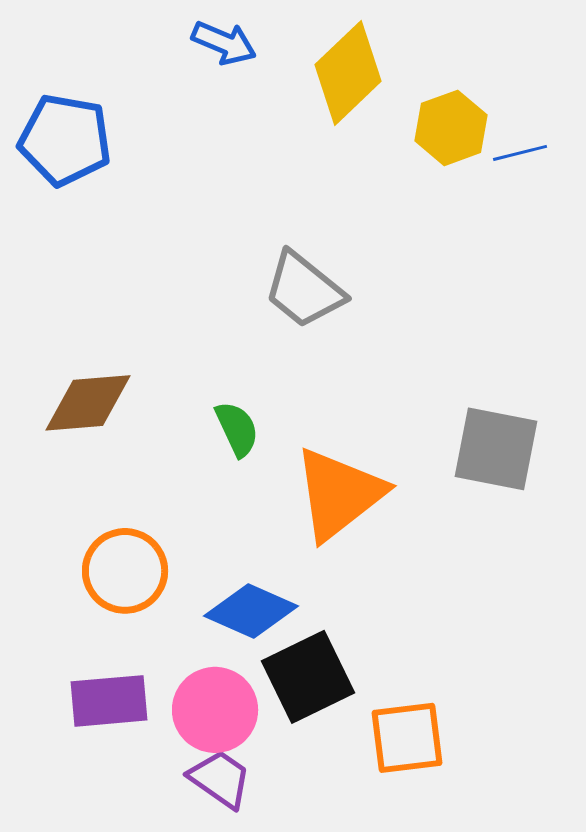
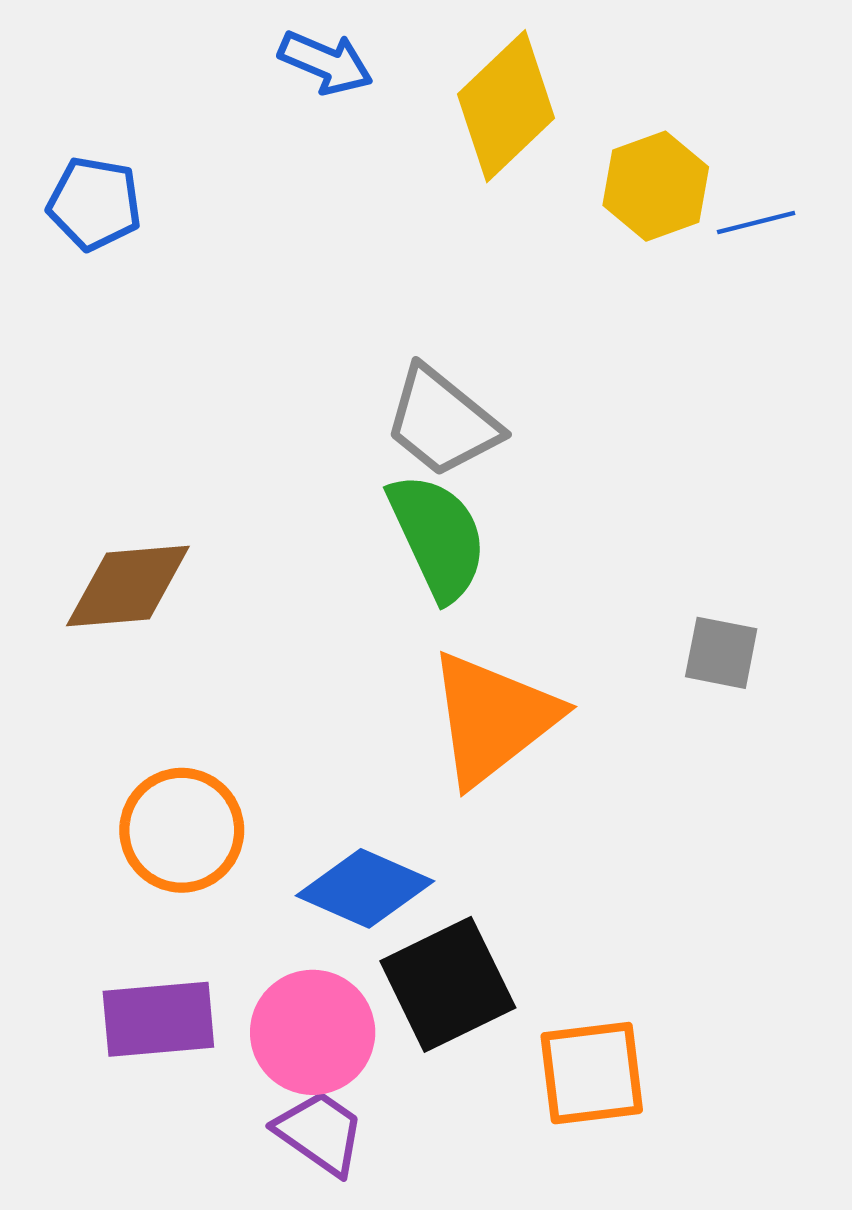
blue pentagon: (65, 140) -> (94, 204), size x0.7
green semicircle: (237, 429) -> (438, 537), moved, size x1.6
gray square: (496, 449) -> (721, 653), size x0.6

